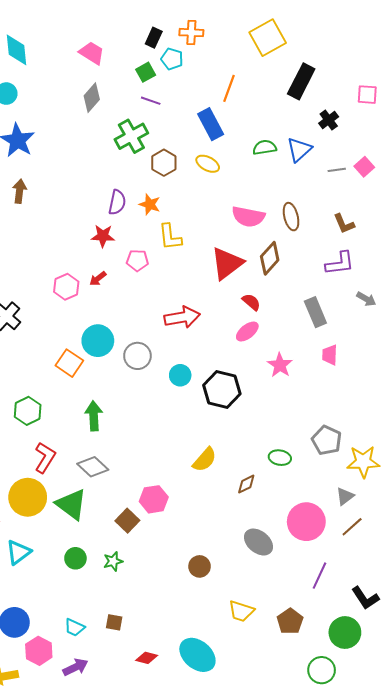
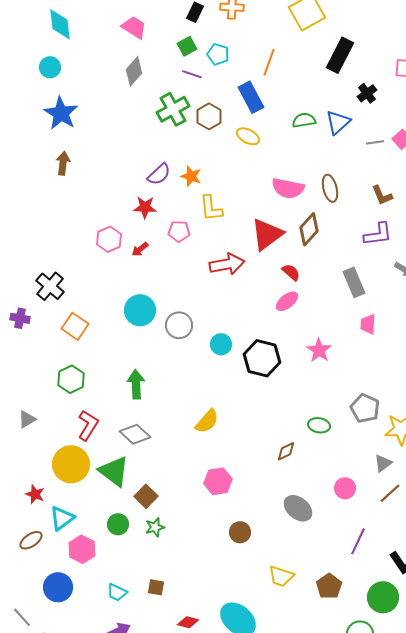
cyan pentagon: (172, 59) -> (218, 54), moved
brown hexagon: (164, 163) -> (209, 116), moved
purple semicircle: (117, 202) -> (159, 174), turned 35
pink hexagon: (66, 287) -> (109, 239), moved
red arrow: (182, 317) -> (227, 264), moved
orange square: (69, 363) -> (75, 326), moved
pink star: (280, 365) -> (319, 350), moved
yellow semicircle: (205, 460) -> (207, 421), moved
pink hexagon: (154, 499) -> (218, 481), moved
brown square: (127, 521) -> (146, 496), moved
pink circle: (306, 522) -> (345, 488), size x0.6
pink hexagon: (39, 651) -> (82, 549), moved

